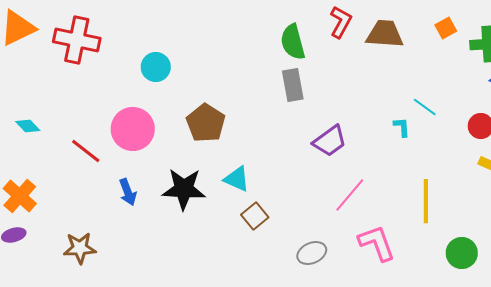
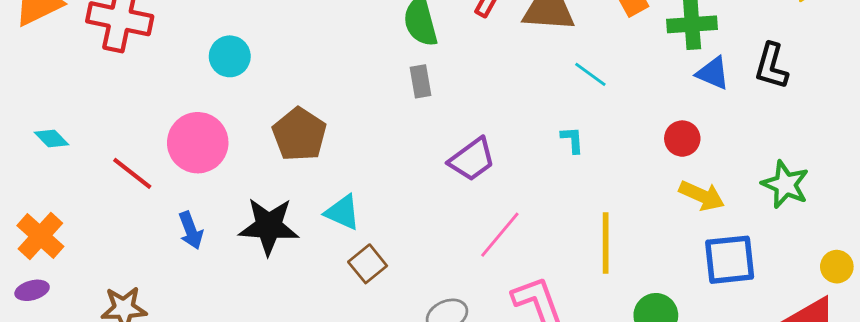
gray rectangle: (293, 85) -> (421, 81), size x0.7
cyan line: (425, 107) -> (590, 74), moved

